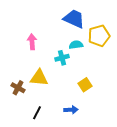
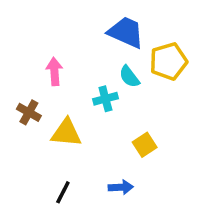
cyan semicircle: (76, 45) -> (129, 77), turned -120
brown cross: (18, 88) -> (29, 112), moved

